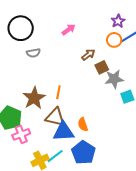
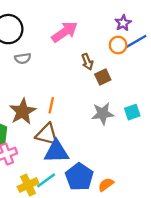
pink arrow: (69, 30) -> (65, 32), size x1.6
brown arrow: (88, 55) -> (87, 62), turned 104
gray star: (114, 79) -> (103, 114), moved
orange semicircle: (83, 124) -> (106, 185), moved, turned 72

